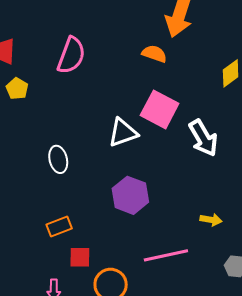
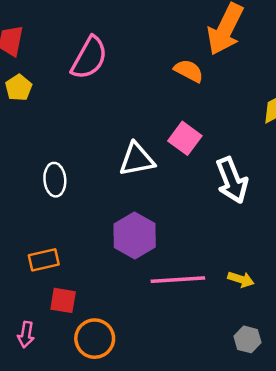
pink square: (160, 109) -> (185, 138), size x0.7
yellow arrow: (211, 220) -> (241, 279), moved
pink line: (166, 255) -> (178, 280), moved

